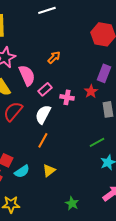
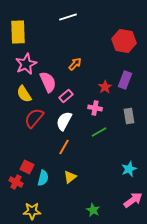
red star: (91, 91) -> (105, 87), moved
pink cross: (67, 97) -> (95, 108), moved
green line: (97, 142) -> (99, 132), moved
cyan semicircle: (22, 171) -> (43, 178), turned -42

